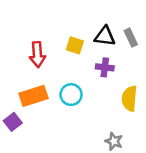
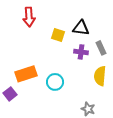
gray rectangle: (131, 38) -> (101, 48), moved
red arrow: (37, 54) -> (29, 17), moved
cyan circle: (71, 95) -> (55, 82), moved

